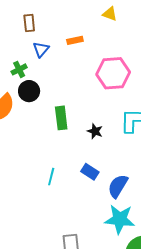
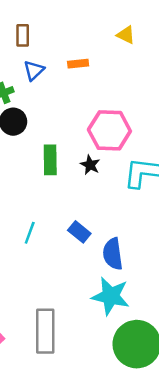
pink hexagon: (113, 73) -> (109, 130), moved
black star: (95, 131) -> (90, 165), moved
blue semicircle: (118, 186) -> (113, 254), turned -45

